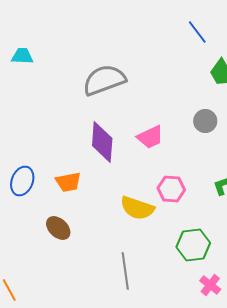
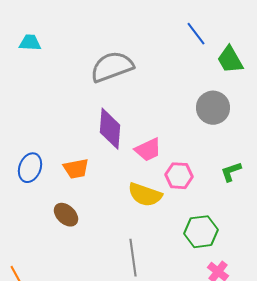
blue line: (197, 32) -> (196, 34), moved
gray circle: (205, 121) -> (213, 108), size x1.4
pink trapezoid: (150, 137) -> (148, 150), moved

